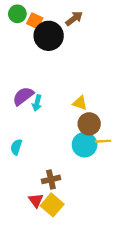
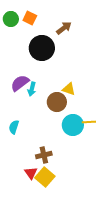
green circle: (17, 14) -> (11, 19), moved
brown arrow: (74, 18) -> (64, 28), moved
black circle: (49, 36) -> (42, 48), moved
brown circle: (89, 124) -> (57, 102), moved

